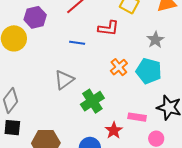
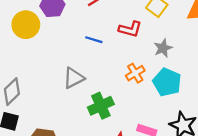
gray star: (155, 40) -> (163, 48), moved

